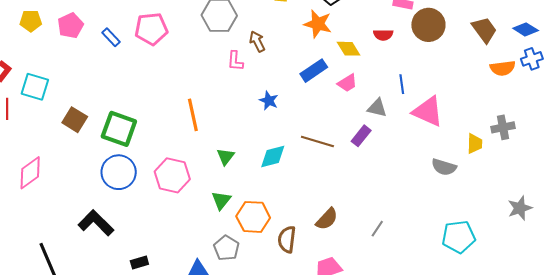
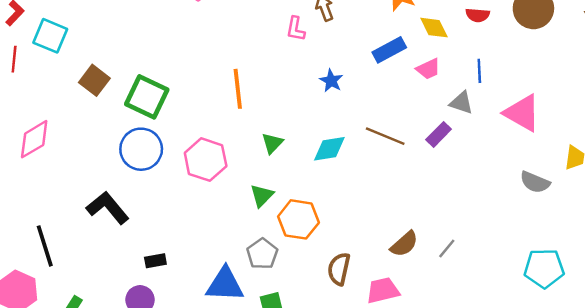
blue line: (402, 84) -> (479, 71), moved
brown semicircle: (327, 219) -> (404, 244), moved
brown semicircle: (287, 239) -> (339, 269), moved

